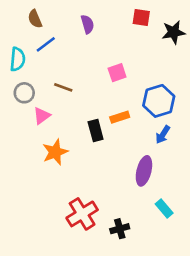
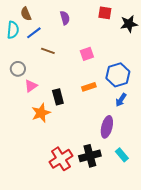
cyan semicircle: (17, 59) -> (13, 30), moved
brown line: (63, 87) -> (48, 51), moved
black rectangle: (96, 131) -> (58, 97), moved
black cross: (120, 229) -> (90, 156), moved, size x1.5

